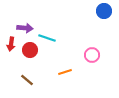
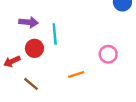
cyan line: (47, 38) -> (55, 34), turned 66
red arrow: (11, 44) -> (12, 61), moved, turned 56

